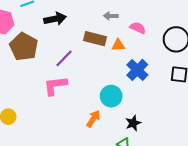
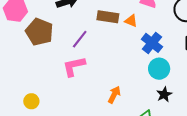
orange triangle: (118, 45) -> (131, 21), turned 32
cyan circle: (111, 96) -> (159, 69), moved
black star: (133, 123) -> (164, 94), moved

